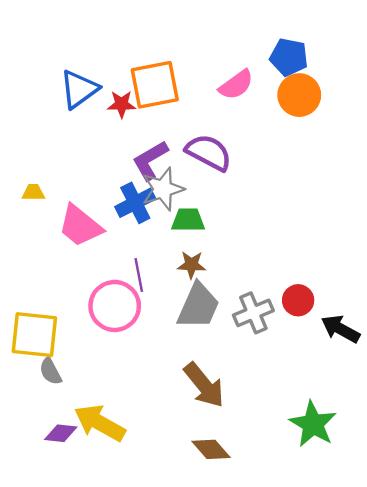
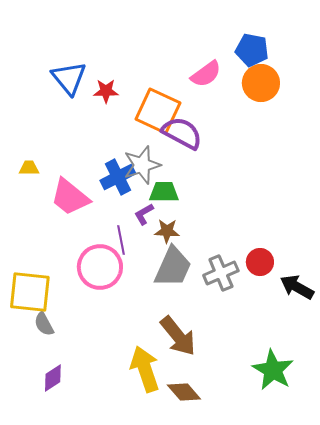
orange square: (155, 85) -> (158, 111), moved, turned 36
blue triangle: (79, 89) -> (69, 78), turned -33
purple L-shape: (150, 160) -> (144, 214), moved, size x0.6
yellow arrow: (100, 423) -> (145, 369), moved, turned 42
purple diamond: (61, 433) -> (53, 378), turned -40

